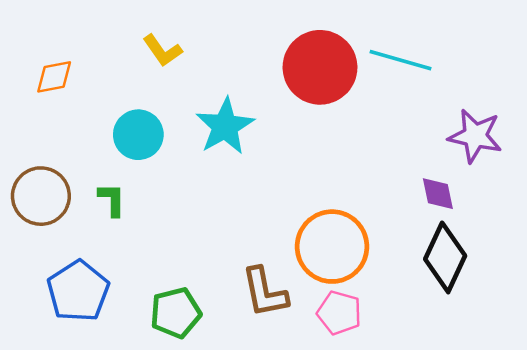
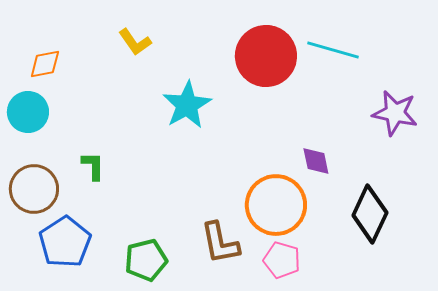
cyan circle: (138, 135) -> (28, 112), moved
purple diamond: (438, 194) -> (316, 161), moved
brown circle: (41, 196) -> (34, 189), moved

